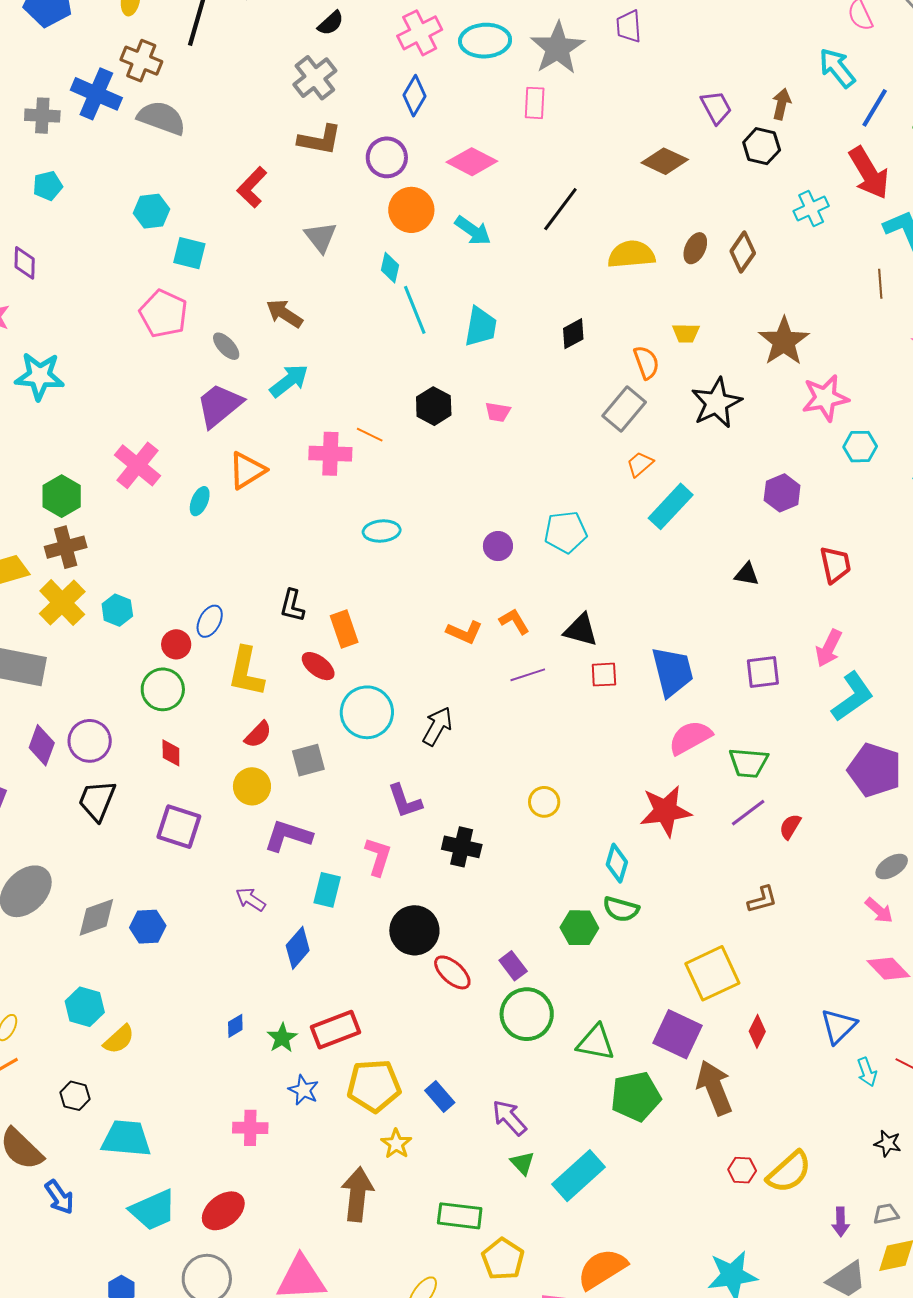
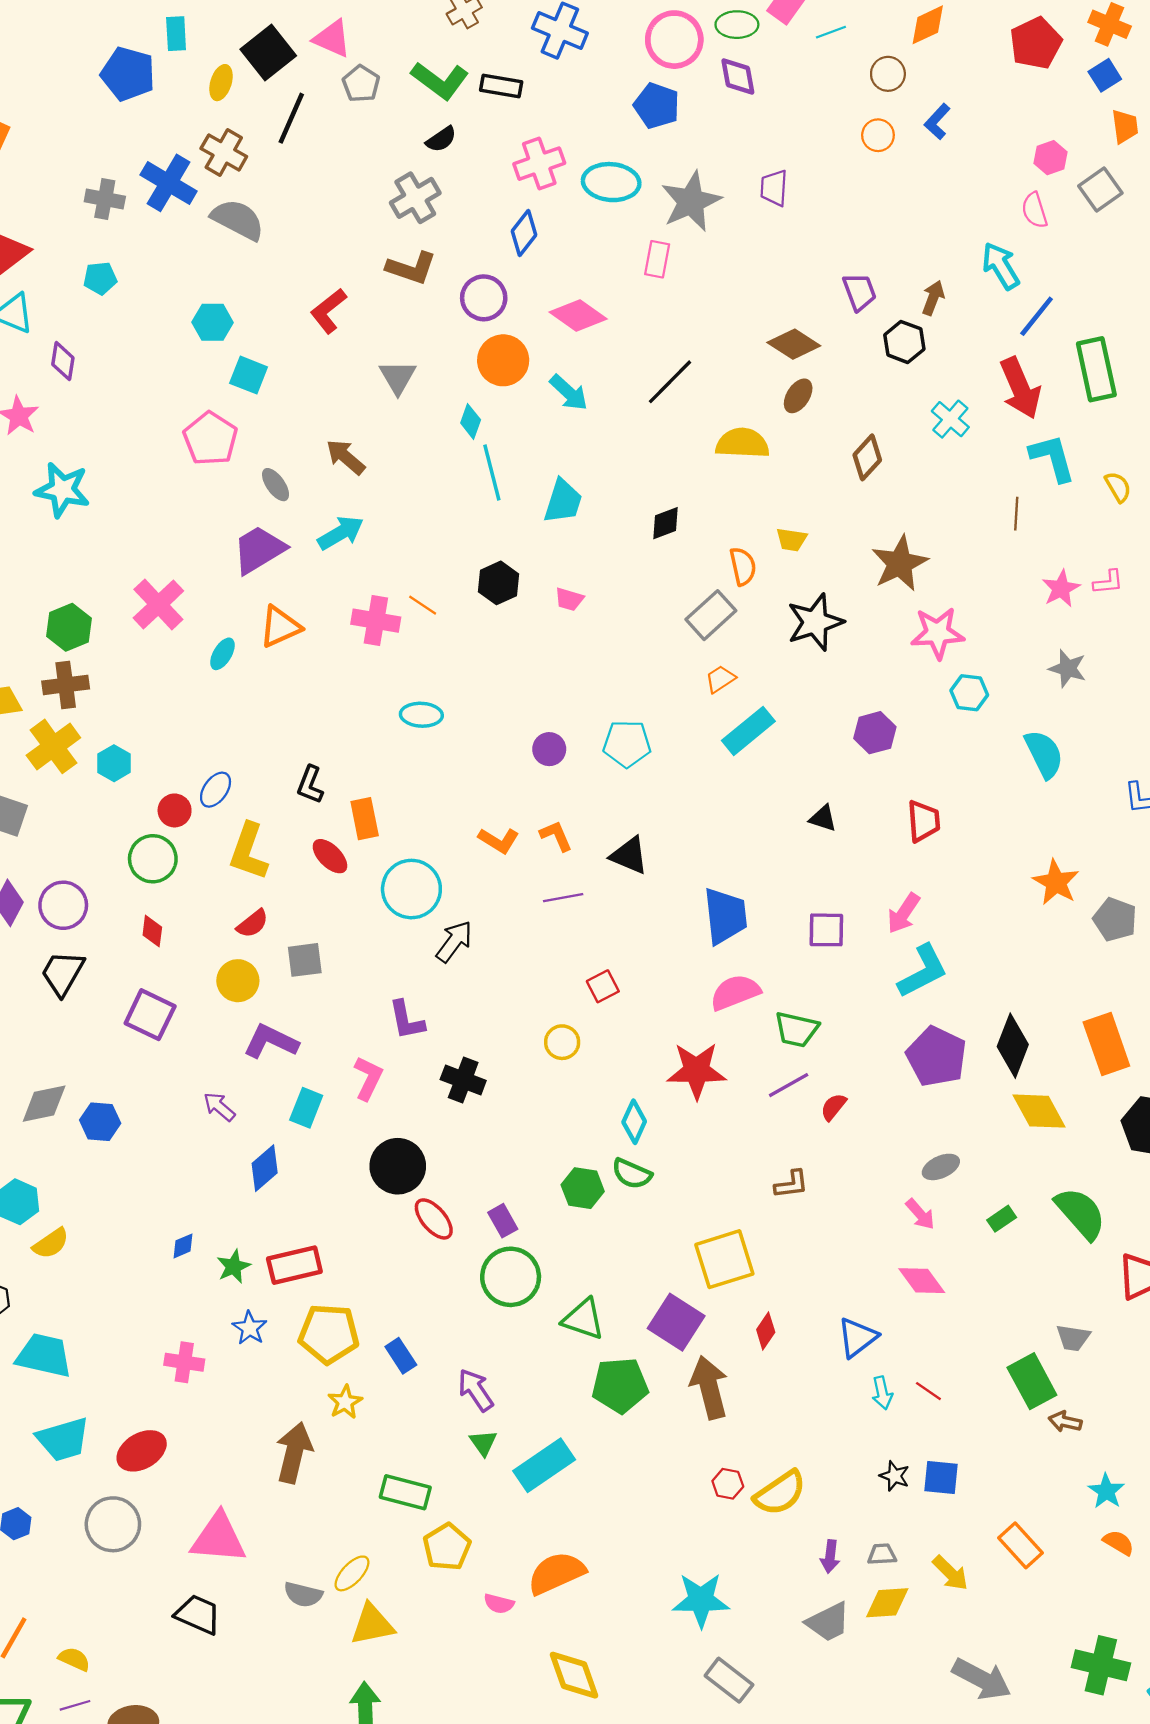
cyan cross: (811, 209) -> (950, 419), turned -32
brown ellipse: (695, 248) -> (798, 396), moved
red square: (604, 675) -> (603, 986), moved, turned -32
cyan circle: (367, 712) -> (411, 889), moved

